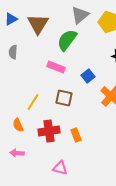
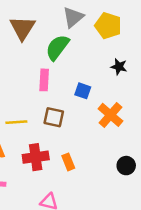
pink rectangle: (56, 67) -> (44, 80), turned 72
blue square: (88, 76) -> (83, 91), turned -32
yellow line: (33, 102) -> (16, 122), turned 54

